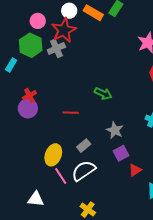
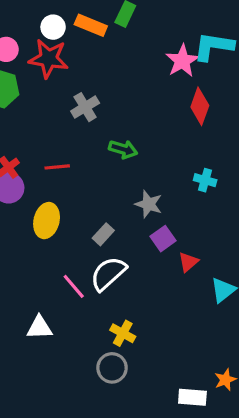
red star: (64, 30) -> (49, 59), turned -30
gray cross: (56, 48) -> (85, 107), moved
red line: (71, 113) -> (57, 167), moved
yellow ellipse: (53, 155) -> (47, 221), moved

